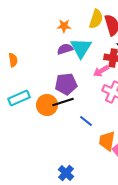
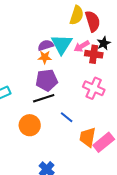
orange star: (64, 26) -> (45, 57), moved
pink arrow: (101, 71) -> (82, 46), moved
orange circle: (47, 105) -> (30, 125), moved

